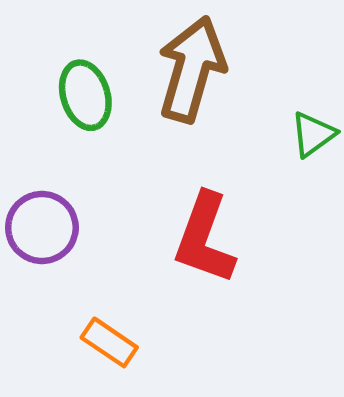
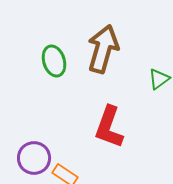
purple circle: (42, 228) -> (34, 158), moved

